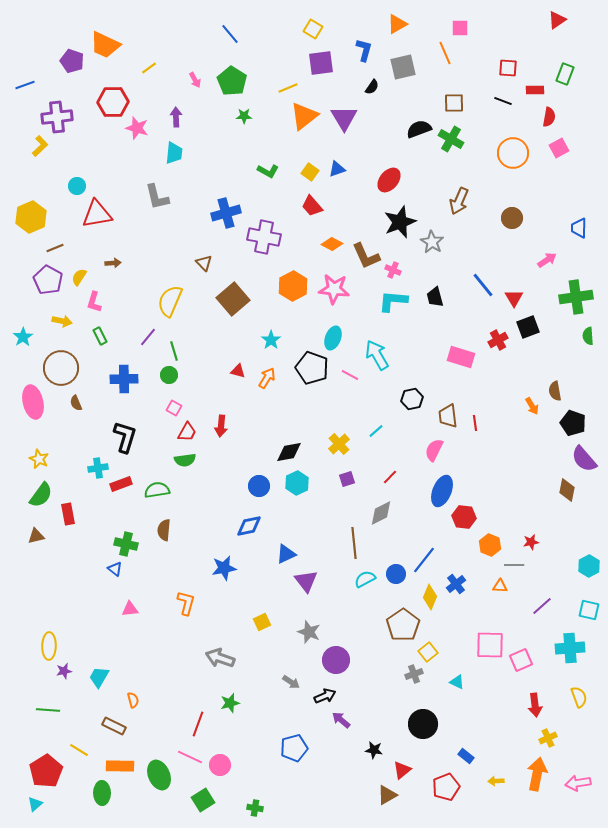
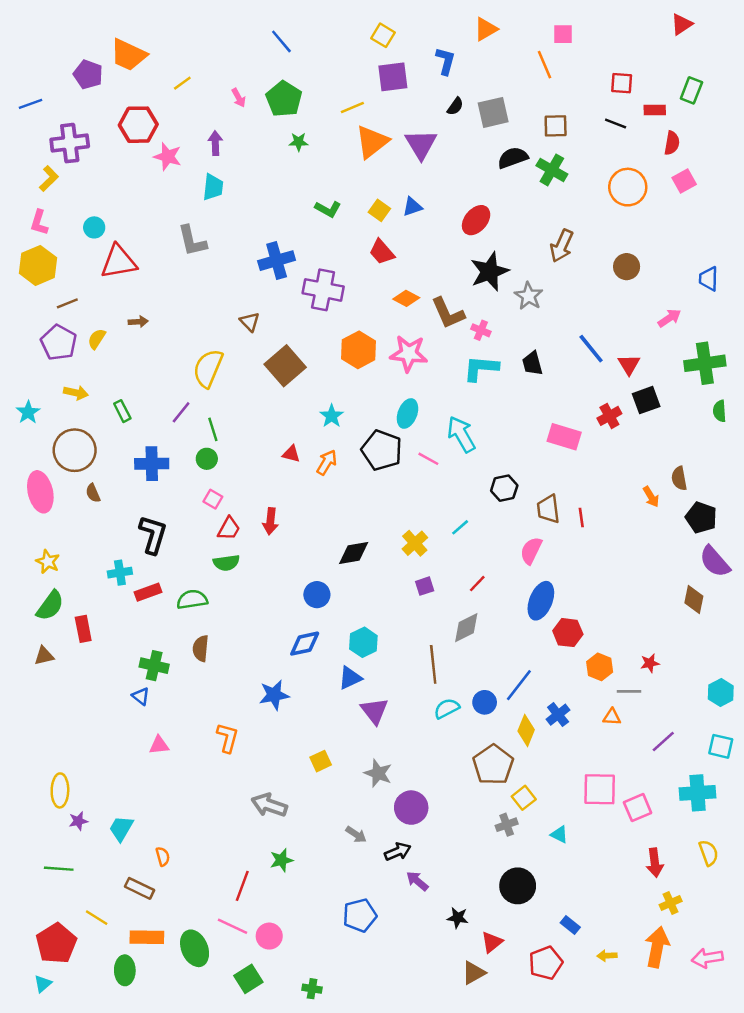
gray square: (403, 67) -> (493, 112), moved
pink L-shape: (94, 302) -> (39, 223), moved
cyan hexagon: (297, 483) -> (363, 642), moved

